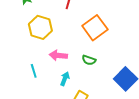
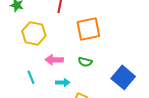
orange square: (95, 28) -> (88, 29), turned 30
cyan arrow: (65, 79) -> (63, 82), turned 72

